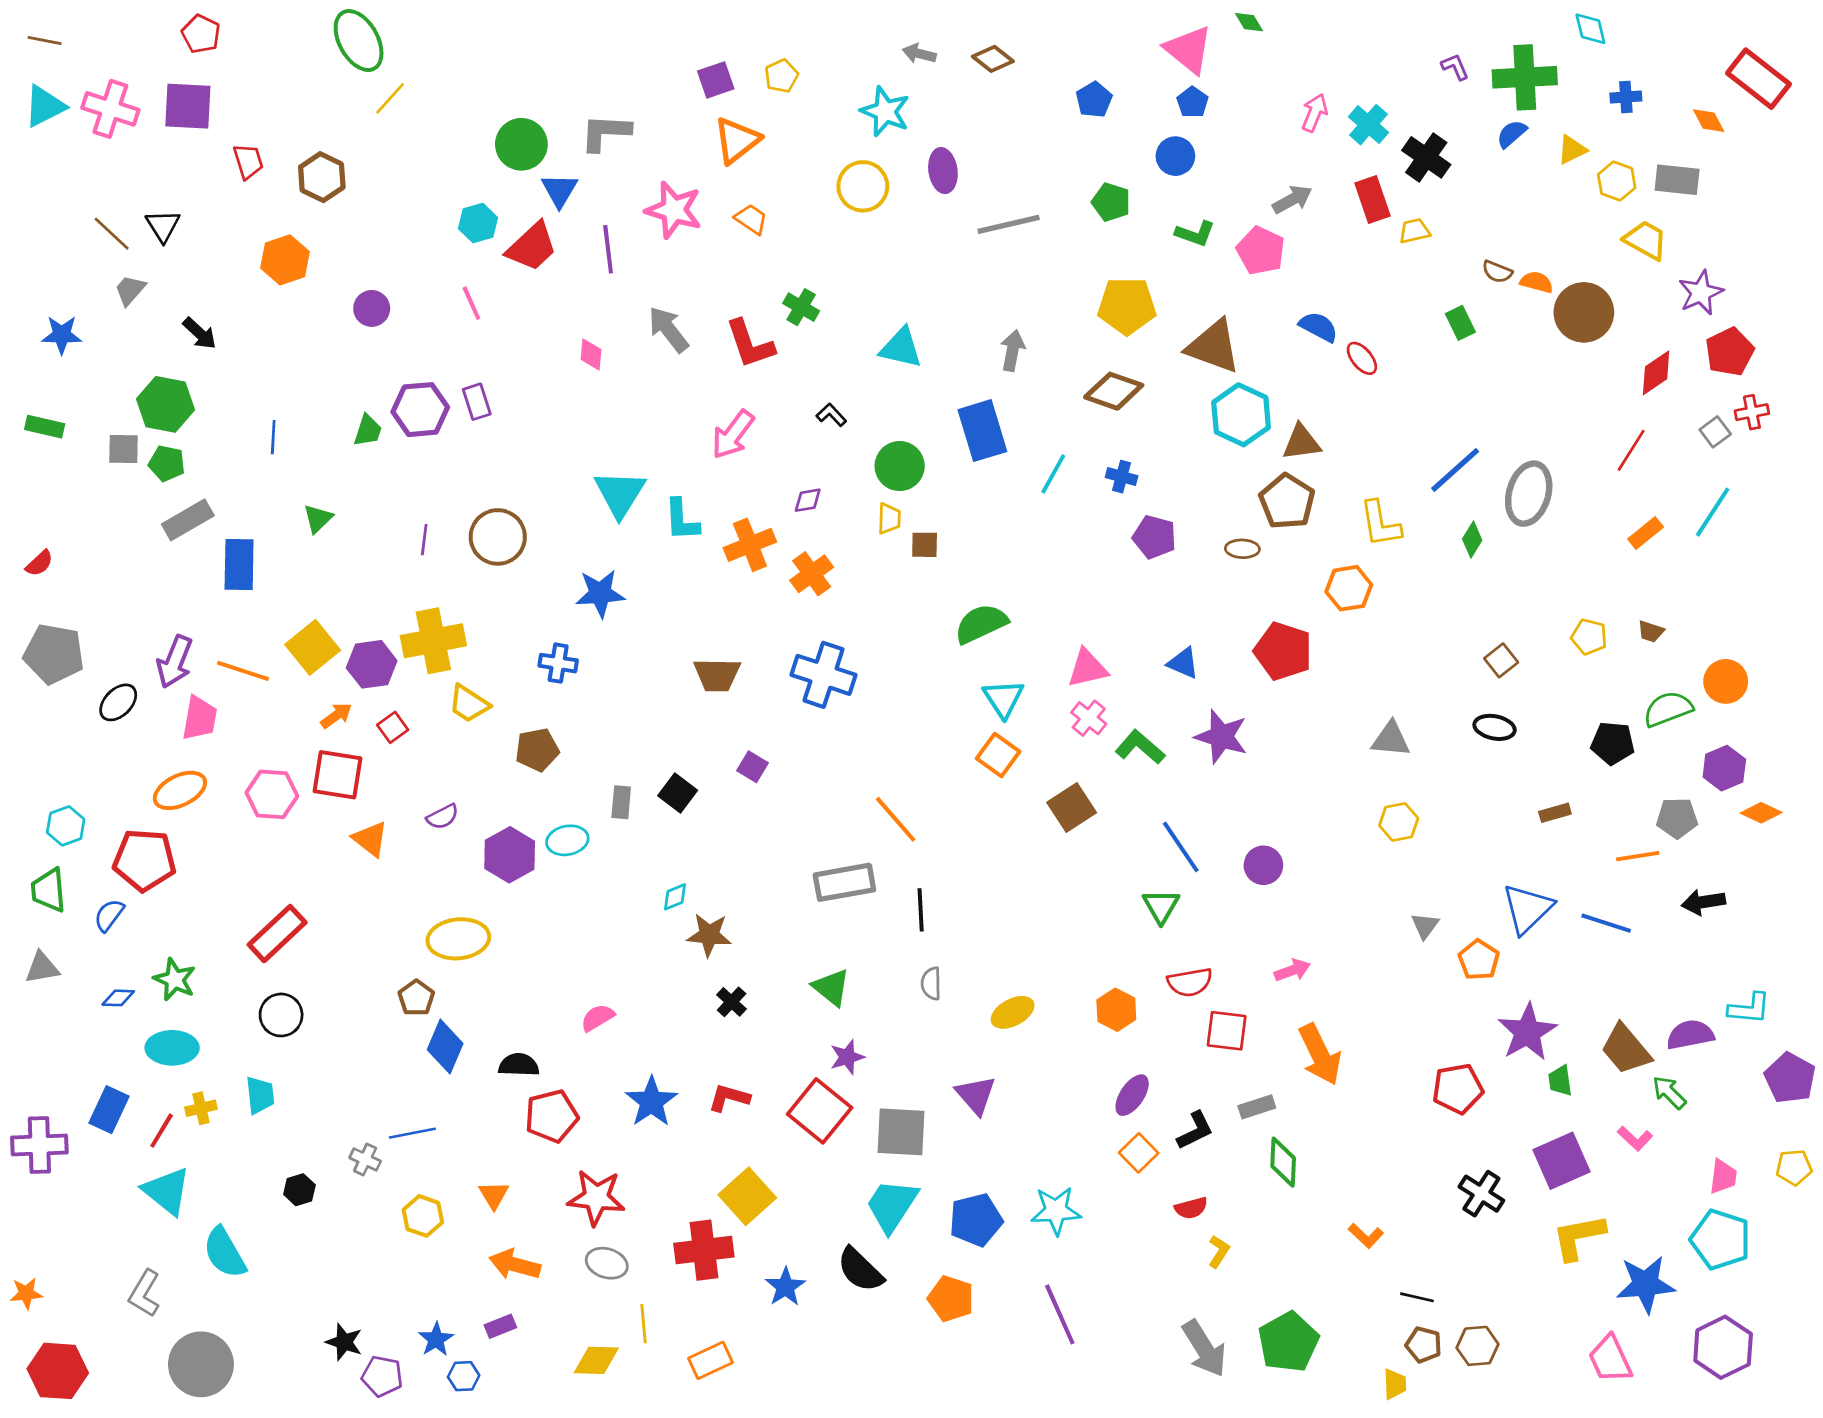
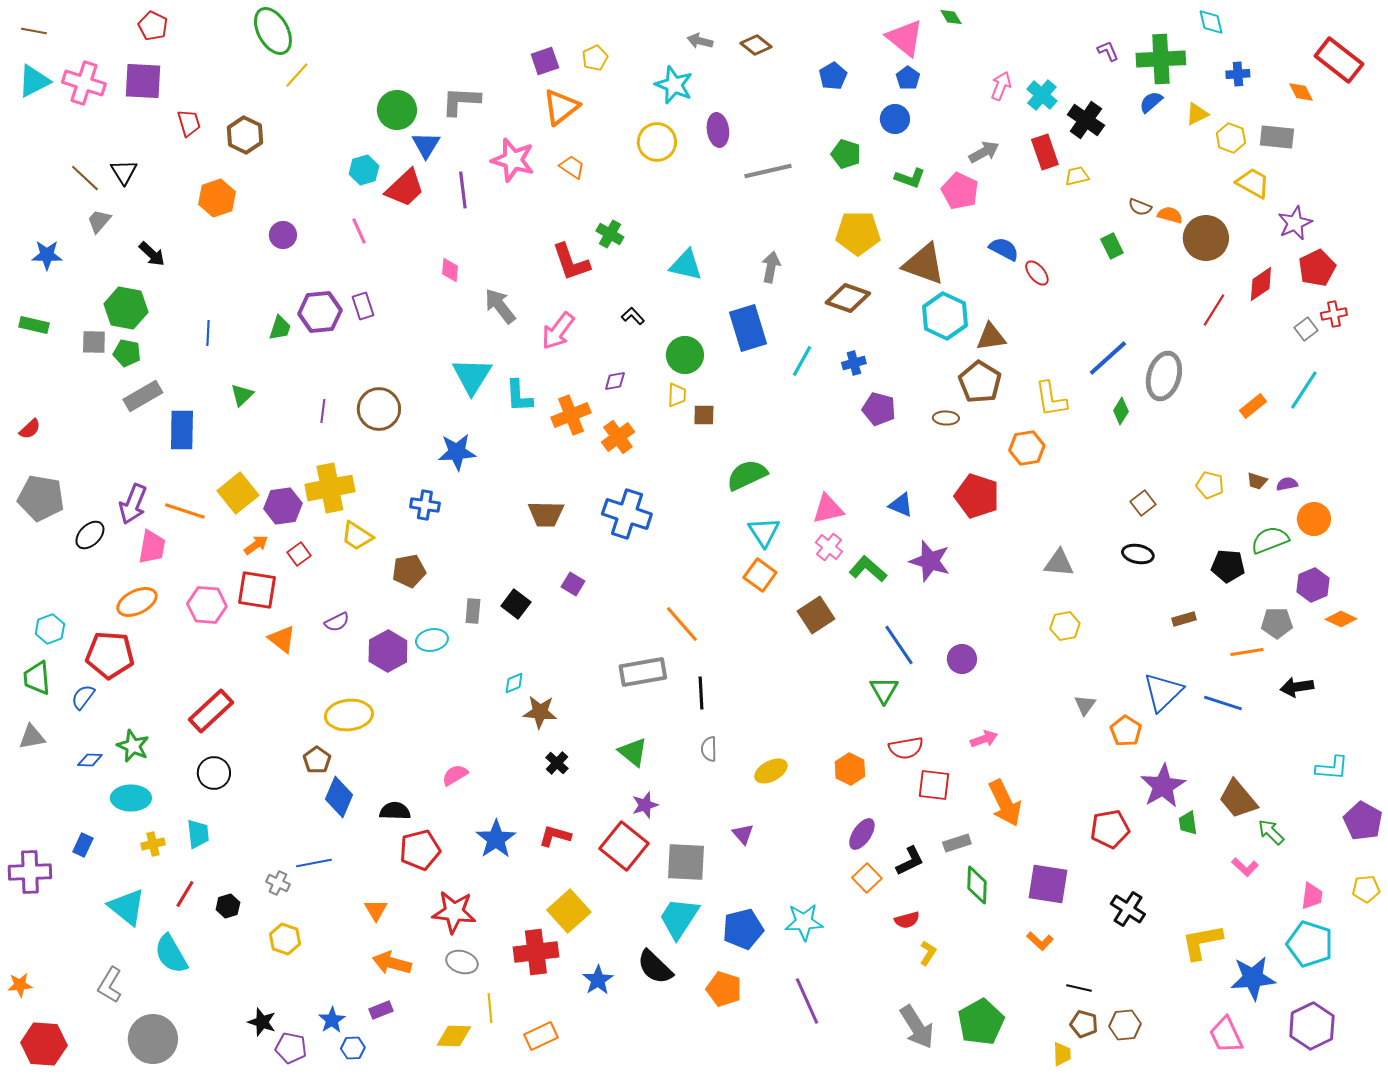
gray arrow: (668, 329) -> (500, 306), moved
red line: (1631, 450) -> (1214, 310), moved
blue cross: (1122, 477) -> (854, 363), turned -30
purple semicircle: (1690, 1035) -> (1287, 484), moved, size x0.6
purple triangle: (976, 1095) -> (743, 834), size x0.7
blue rectangle: (109, 1110) -> (83, 845), size x0.7
red line: (162, 1131) -> (185, 894), moved
purple square: (1562, 1161) -> (1048, 884), moved, turned 33
yellow hexagon: (423, 1216) -> (285, 939), moved

